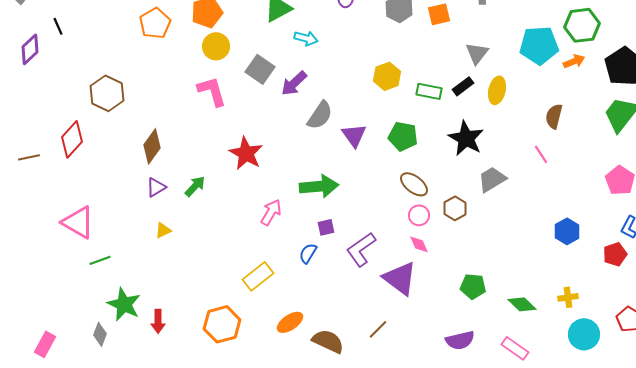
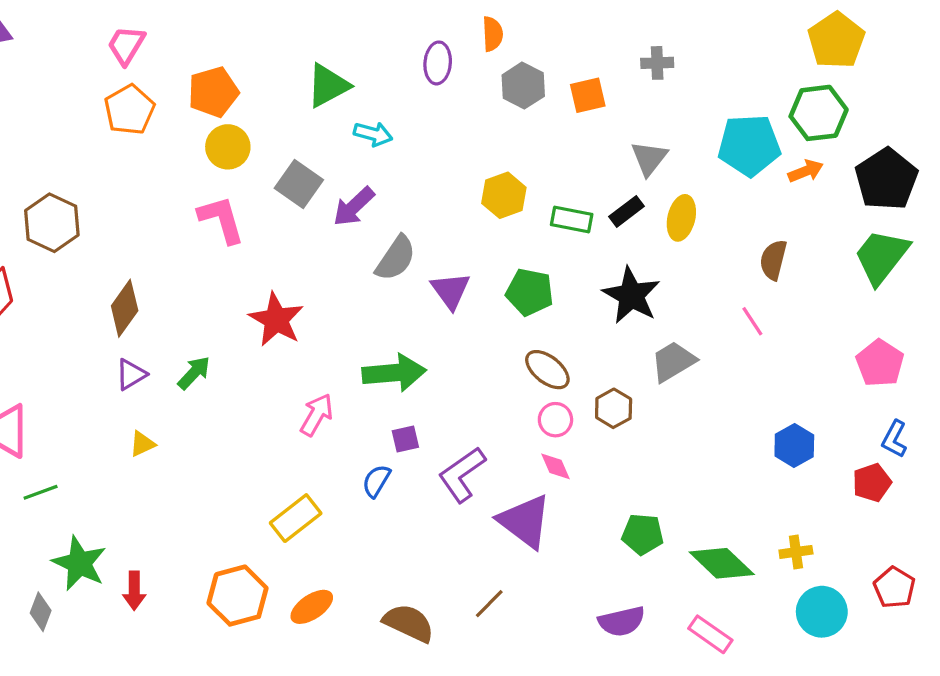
green diamond: (522, 304) -> (722, 563), size x1.4
orange ellipse: (290, 322) -> (312, 607), moved

